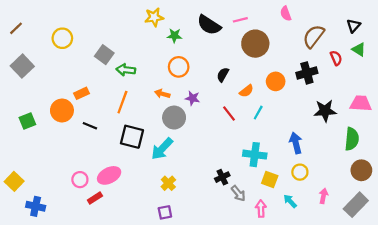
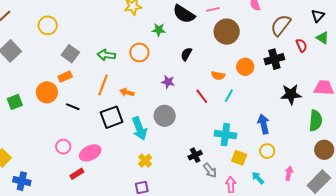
green star: (174, 36) -> (159, 30), moved
gray square: (104, 55) -> (70, 54), moved
orange circle: (179, 67) -> (139, 52), moved
black semicircle: (223, 75) -> (186, 54), moved
orange semicircle: (246, 91) -> (218, 75), turned 48
orange arrow: (162, 94) -> (127, 92), moved
gray circle: (174, 118) -> (165, 116), moved
black square: (132, 137) -> (112, 117), turned -35
cyan arrow: (162, 149) -> (139, 129), turned -65
pink circle: (80, 180) -> (63, 147), moved

